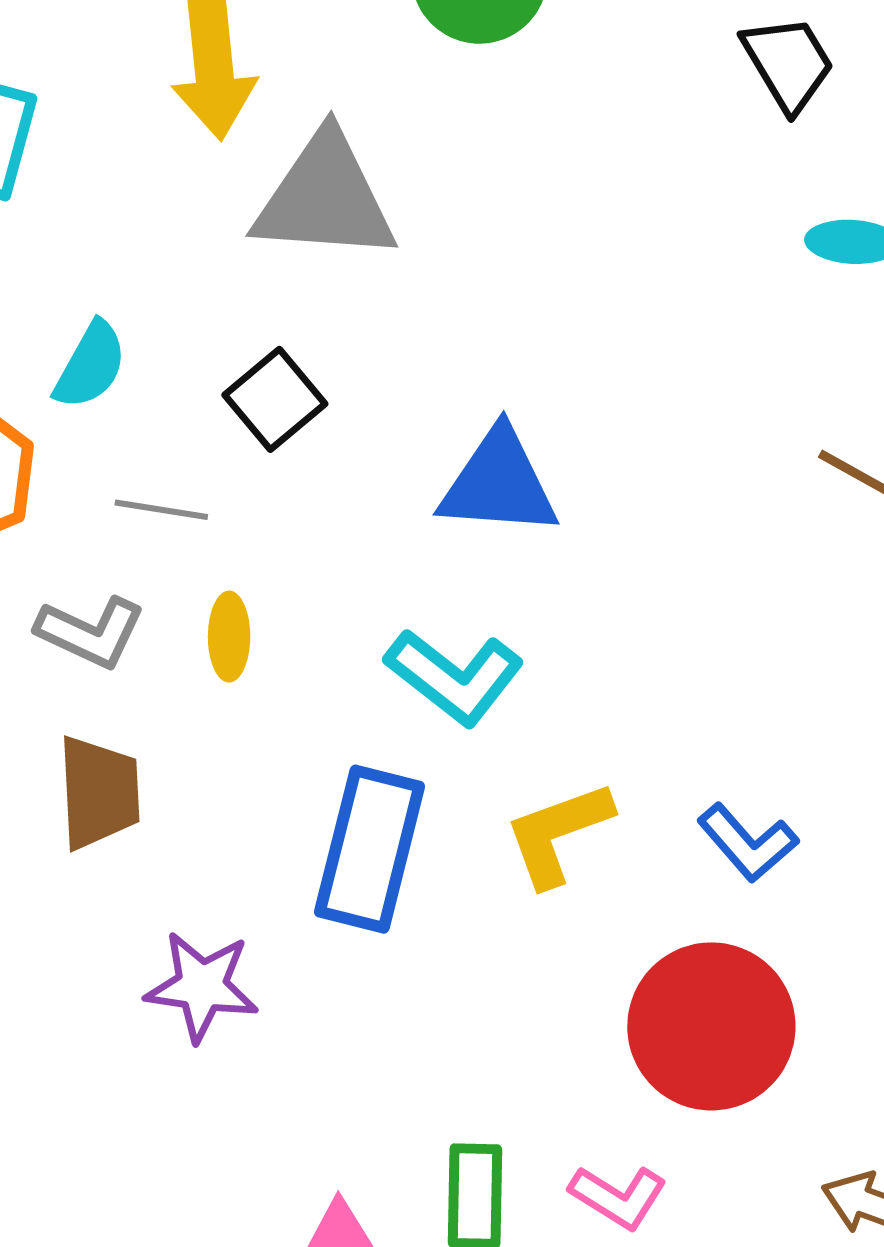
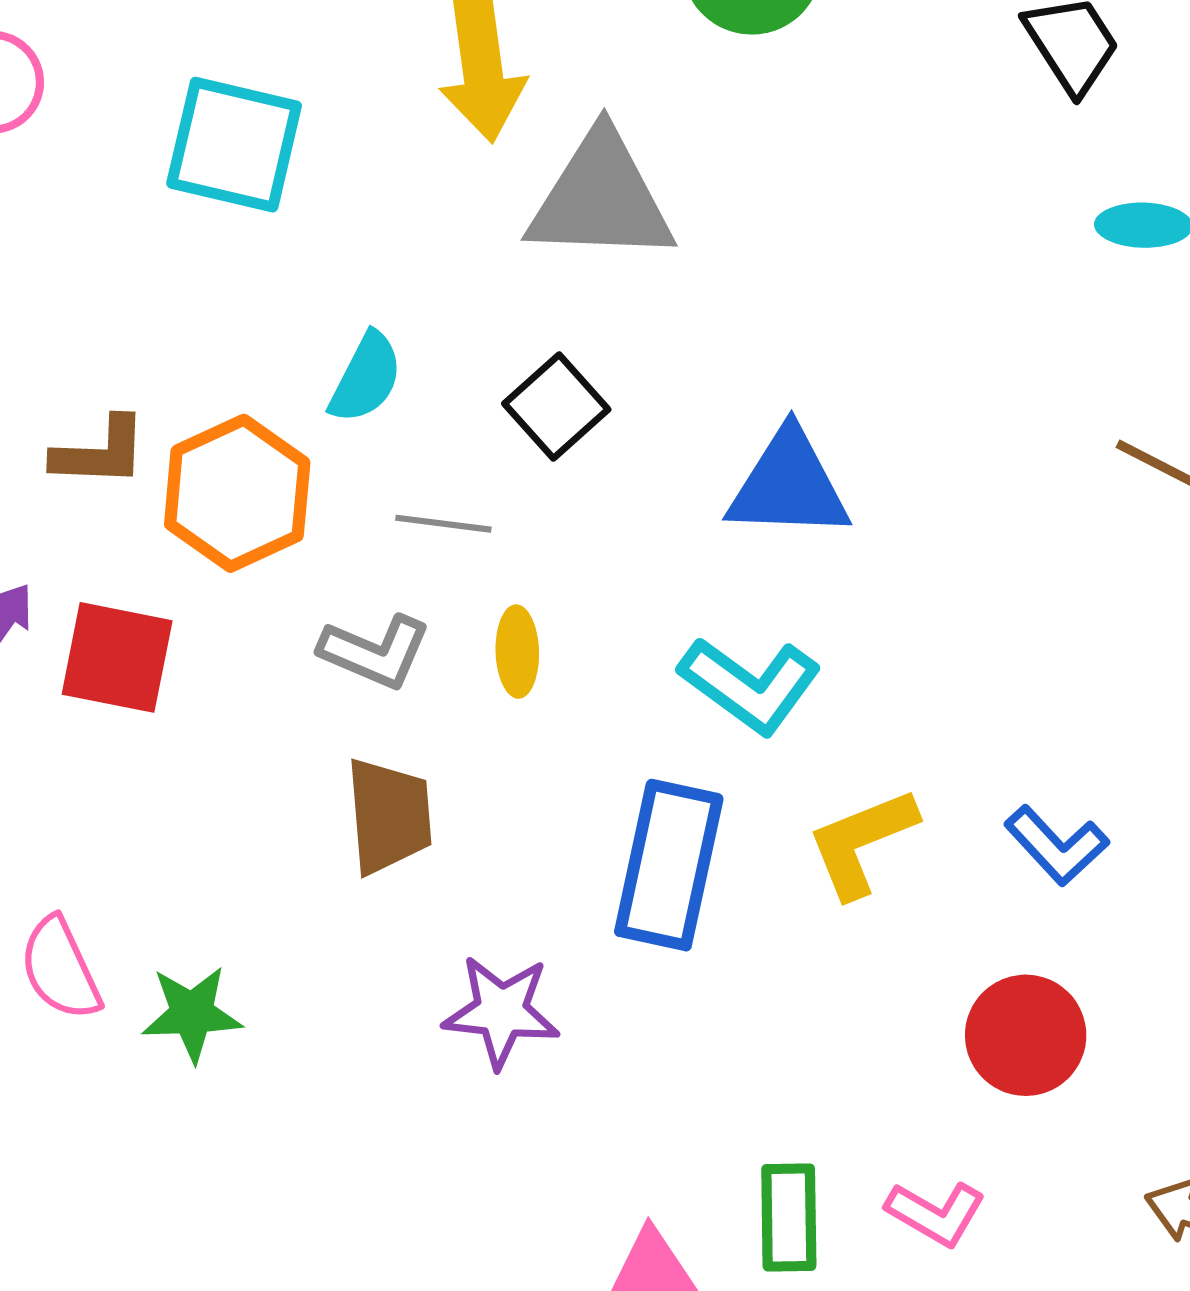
red circle: (711, 1026) -> (1026, 1035), size x0.7

